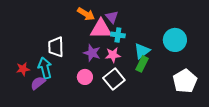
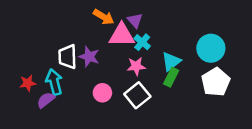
cyan cross: (118, 35) -> (142, 42), turned 32
purple star: (92, 53) -> (89, 57), moved
white pentagon: (185, 81) -> (216, 82), moved

